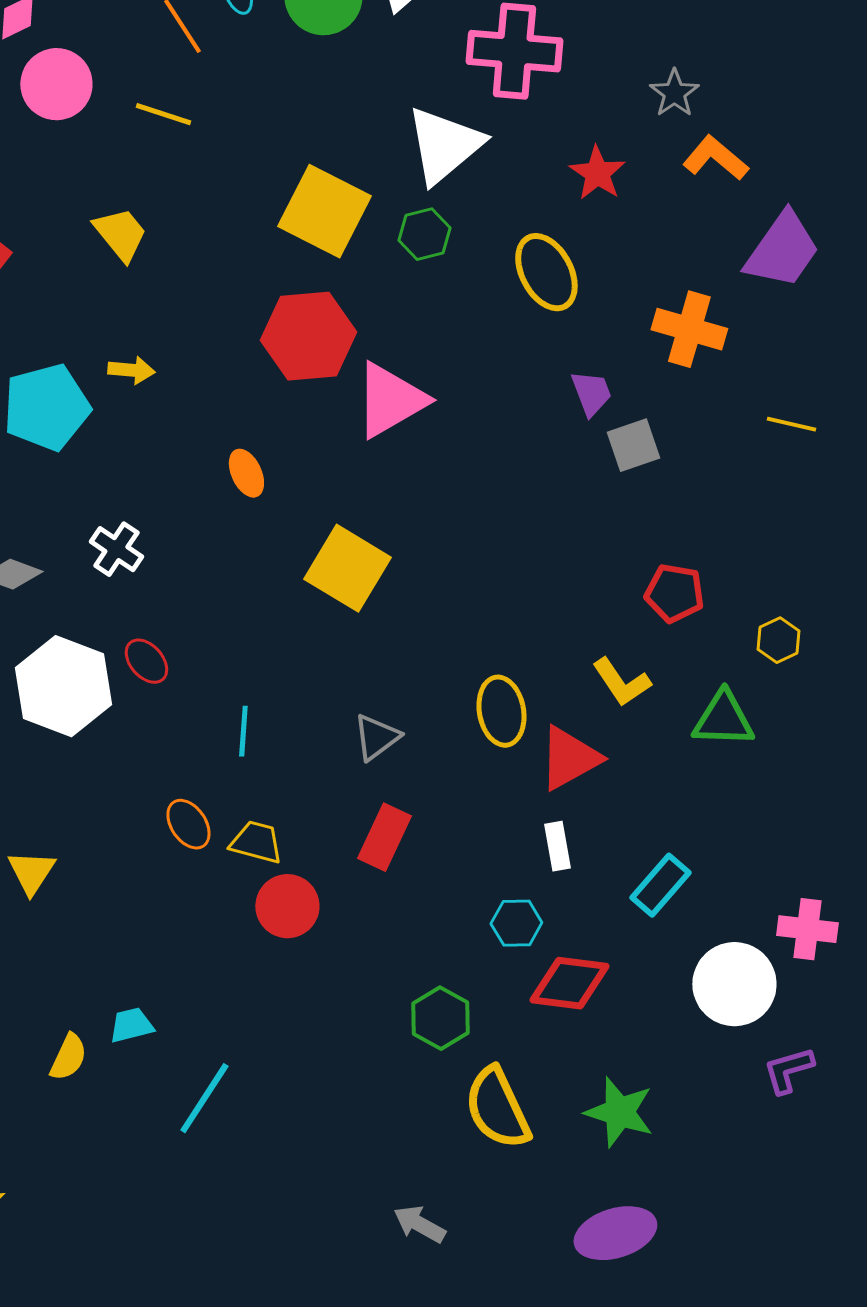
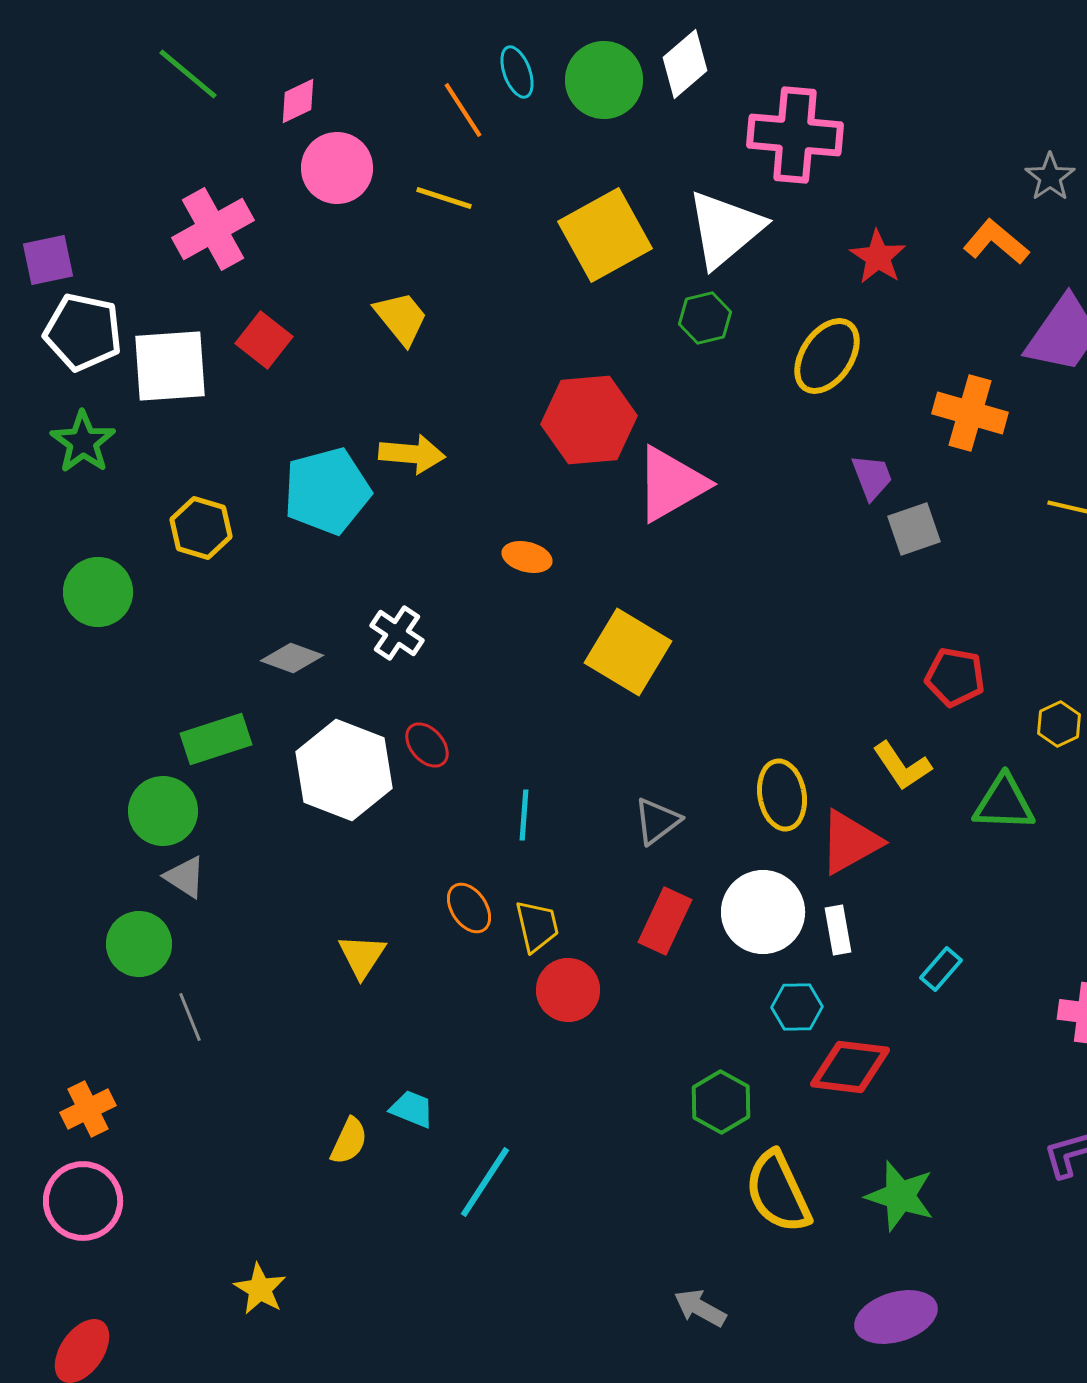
gray star: (674, 93) -> (1050, 177), moved
yellow square: (324, 211) -> (605, 235), moved, turned 34
yellow ellipse: (546, 272) -> (827, 356), turned 62
yellow arrow: (131, 370) -> (412, 454), size x1.4
orange ellipse: (246, 473) -> (527, 557), turned -51
yellow trapezoid: (256, 842) -> (537, 926), turned 62
yellow triangle: (31, 872) -> (362, 956), moved
cyan rectangle: (660, 885) -> (941, 969), size x0.7
white circle: (734, 984) -> (763, 912), moved
cyan trapezoid: (131, 1025) -> (412, 1109), turned 36

